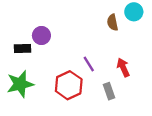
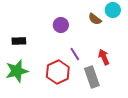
brown semicircle: (113, 22) -> (95, 19), turned -40
purple circle: (41, 35) -> (61, 25), moved
gray rectangle: (109, 91) -> (92, 77), size x1.5

